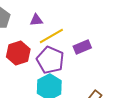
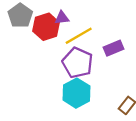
red hexagon: (18, 53) -> (46, 27), moved

